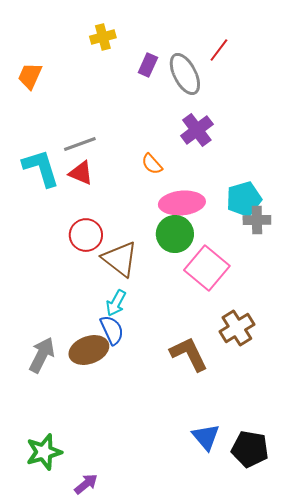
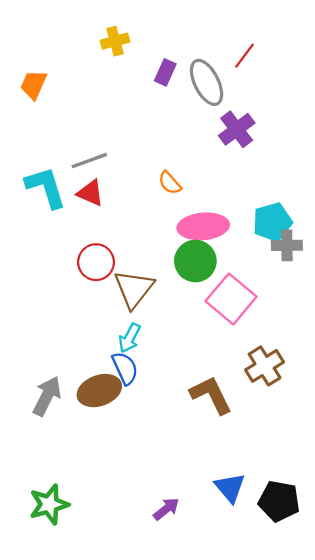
purple cross: (197, 130) -> (237, 129), moved
brown triangle: (120, 259) -> (134, 289), turned 30
purple arrow: (86, 484) -> (166, 509), moved

